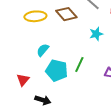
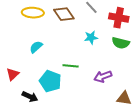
green line: (79, 65) -> (71, 66), turned 63
cyan pentagon: (57, 70) -> (50, 81), moved

